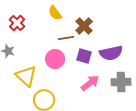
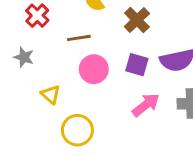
brown line: (66, 38) -> (79, 38), moved
yellow triangle: (26, 76) -> (51, 94), size x0.6

